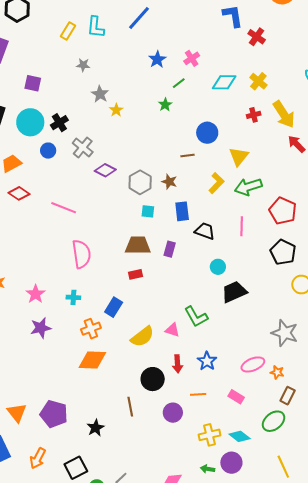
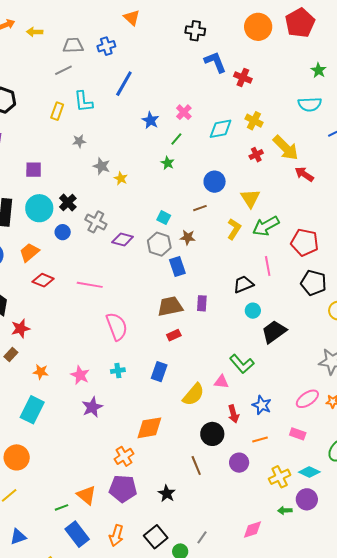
cyan square: (148, 211) -> (164, 218), moved, turned 32
blue rectangle: (182, 211) -> (177, 266), moved
black trapezoid: (205, 231) -> (243, 284), moved, turned -30
orange cross: (91, 329) -> (124, 456), moved

